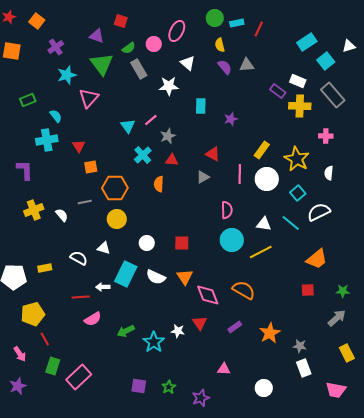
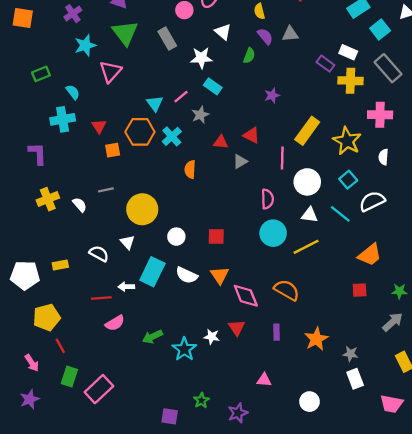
green semicircle: (129, 48) -> (249, 56), moved, turned -32
cyan rectangle: (201, 106) -> (213, 86), moved, turned -56
pink cross: (326, 136) -> (380, 115), size x1.5
yellow rectangle: (262, 150) -> (307, 131), size x1.4
red triangle: (172, 160) -> (221, 142), moved
white circle: (267, 179) -> (307, 182), moved
orange hexagon: (115, 188) -> (140, 132), moved
yellow circle: (117, 219) -> (142, 209), size x1.4
white triangle: (104, 248) -> (127, 242), turned 32
purple rectangle: (235, 327) -> (277, 332), turned -56
purple square: (139, 386) -> (170, 416), moved

